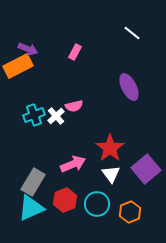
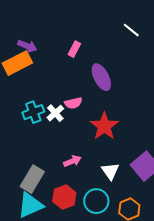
purple ellipse: (129, 87) -> (101, 77), moved
red star: (110, 148) -> (104, 126), moved
pink arrow: (73, 164) -> (72, 161), size x0.7

